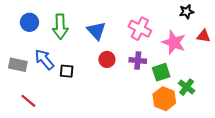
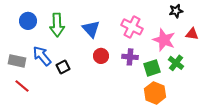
black square: (67, 71) -> (63, 67), turned -32
green cross: (187, 87) -> (176, 63), moved
red line: (28, 101) -> (22, 86), moved

